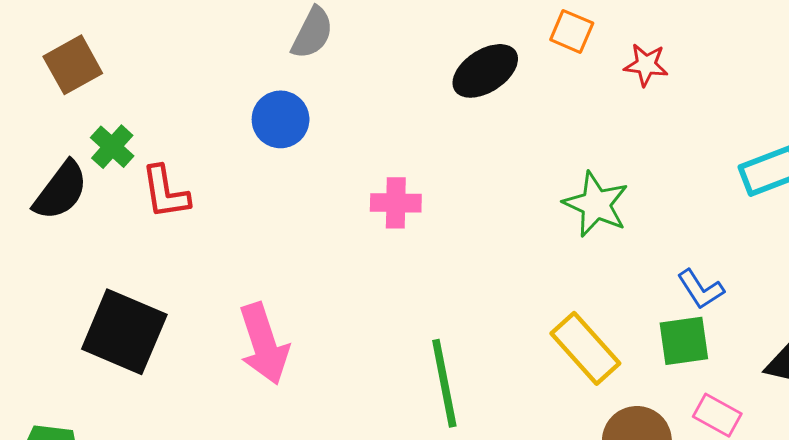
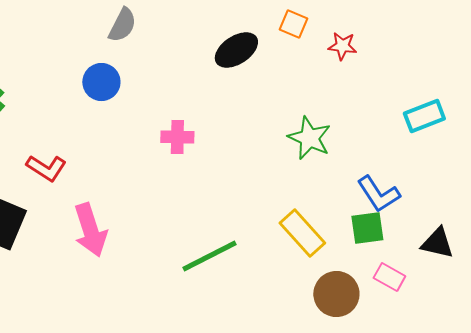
red L-shape: (165, 192) -> (46, 168), moved, turned -48
blue L-shape: (701, 289) -> (378, 194), size x1.4
green line: (444, 383) -> (209, 256), turned 74

